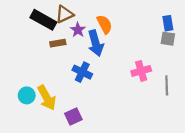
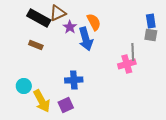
brown rectangle: (58, 43) -> (36, 45), moved, turned 32
blue cross: (82, 72) -> (74, 80), moved, turned -30
gray line: (167, 85) -> (133, 52), moved
yellow arrow: (47, 98) -> (42, 101), moved

